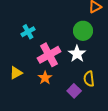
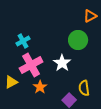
white star: (77, 54) -> (62, 63), moved
pink cross: (49, 55) -> (31, 65), moved

